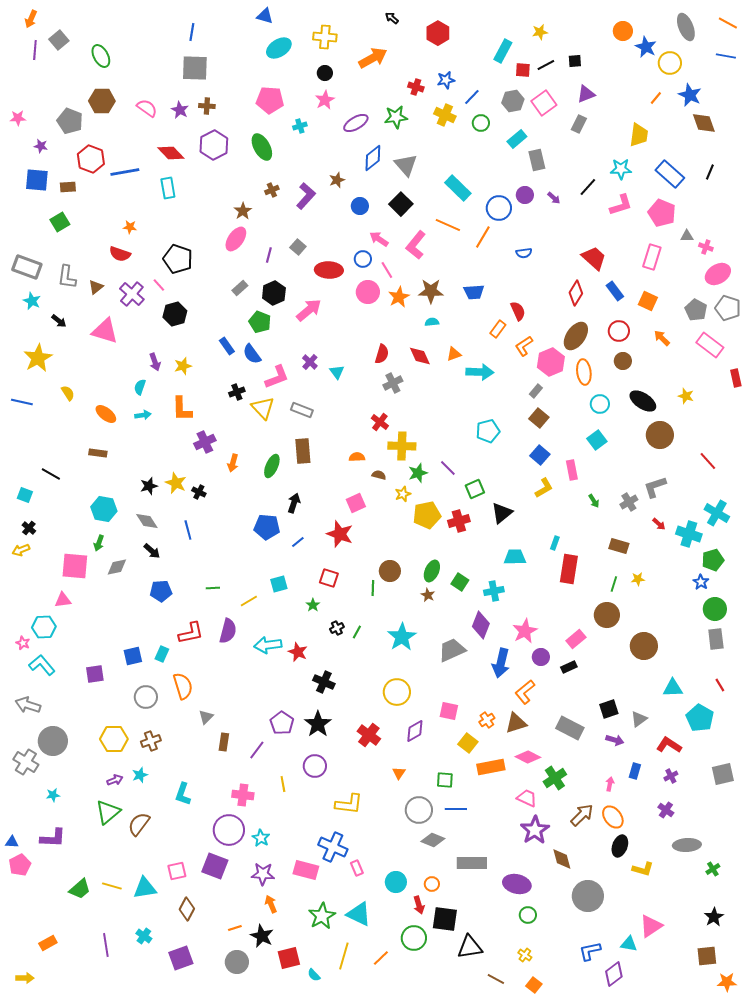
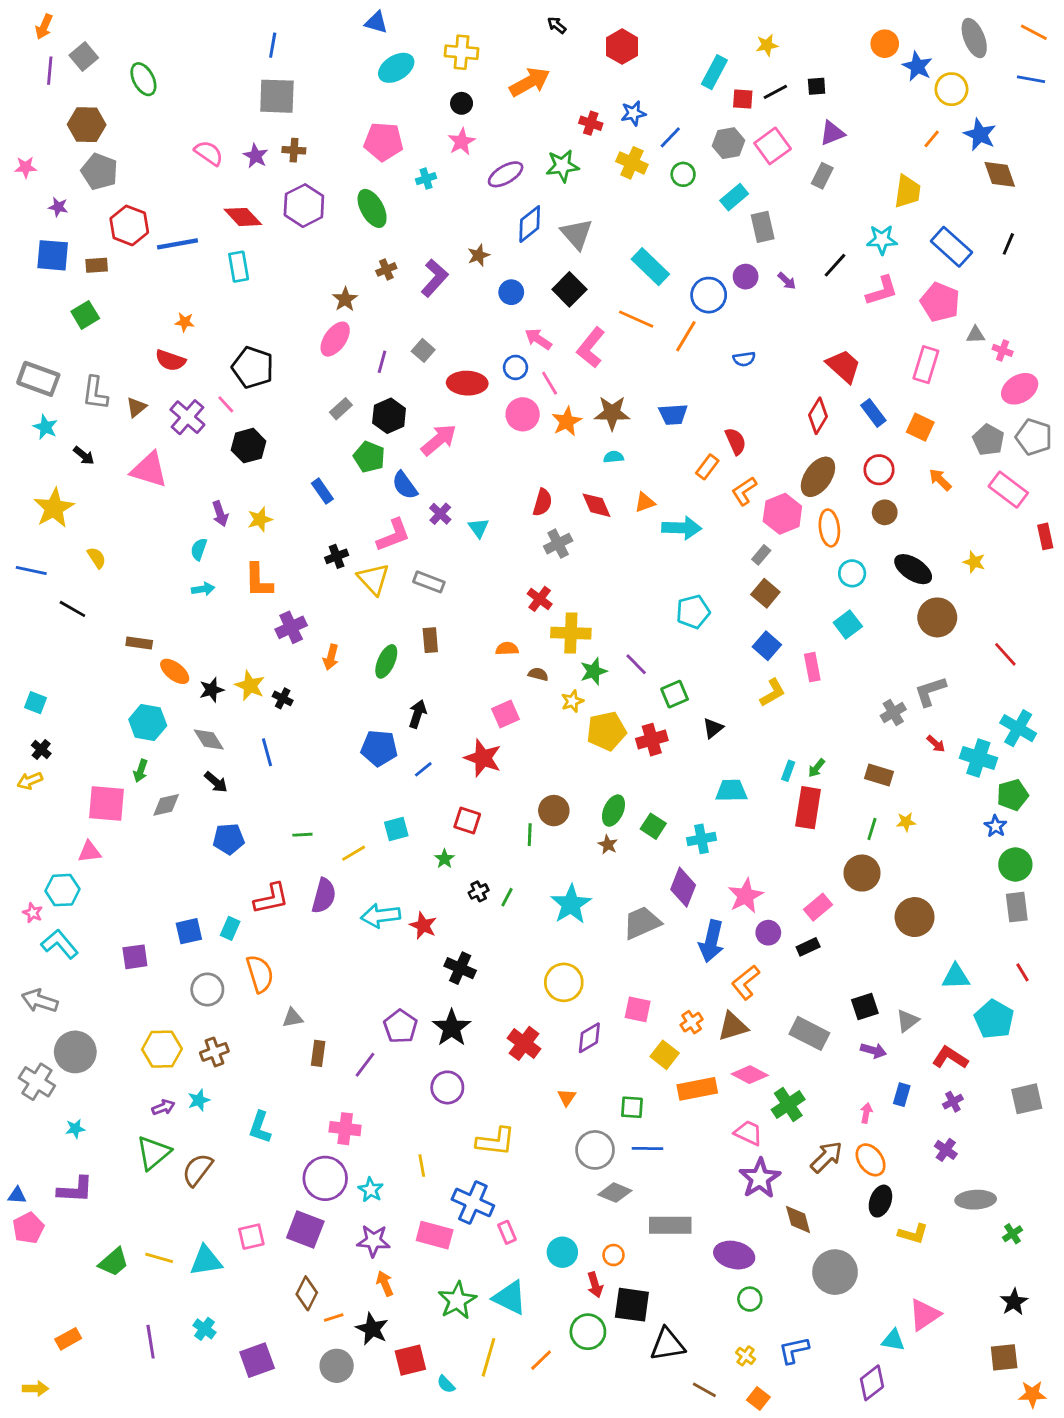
brown hexagon: (102, 101) -> (87, 125), moved
blue semicircle: (252, 354) -> (405, 485), moved
orange ellipse: (106, 414) -> (175, 671), moved
brown rectangle: (303, 451) -> (430, 640), size x0.7
black line: (51, 474) -> (72, 609), moved
green arrow: (594, 501) -> (817, 768), moved, turned 72
black triangle: (502, 513) -> (713, 728), size x0.7
gray triangle: (206, 717) -> (293, 1018), turned 35
yellow line: (283, 784) -> (422, 1166), moved
brown diamond: (187, 909) -> (307, 1293), moved
blue L-shape: (590, 951) -> (794, 1350), moved

